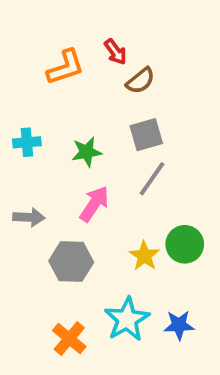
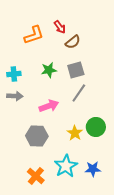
green star: (87, 152) -> (49, 70), moved
pink arrow: (94, 204) -> (49, 106), turned 36
gray arrow: (29, 217) -> (15, 96), moved

